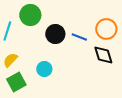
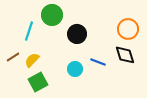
blue line: (79, 37) -> (98, 62), moved
cyan circle: (44, 69) -> (75, 69), moved

